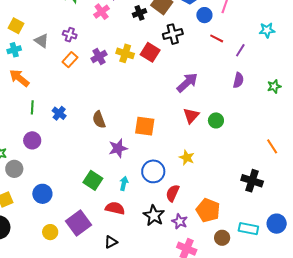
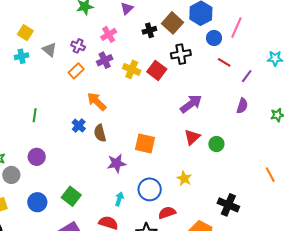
pink cross: (102, 12) -> (109, 34), moved
purple cross: (99, 57) -> (105, 60), moved
orange arrow: (19, 78) -> (97, 102), moved
blue cross: (59, 113) -> (79, 126), moved
purple circle: (32, 140) -> (37, 157), moved
green square: (93, 180) -> (71, 196), moved
black cross: (252, 181) -> (228, 205), moved
red semicircle: (173, 193) -> (167, 213), turned 42

